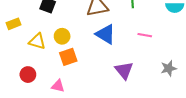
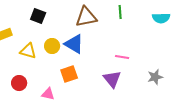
blue triangle: (105, 34) -> (74, 44), moved
pink line: (145, 35) -> (122, 57), moved
orange square: (68, 57) -> (69, 74), moved

